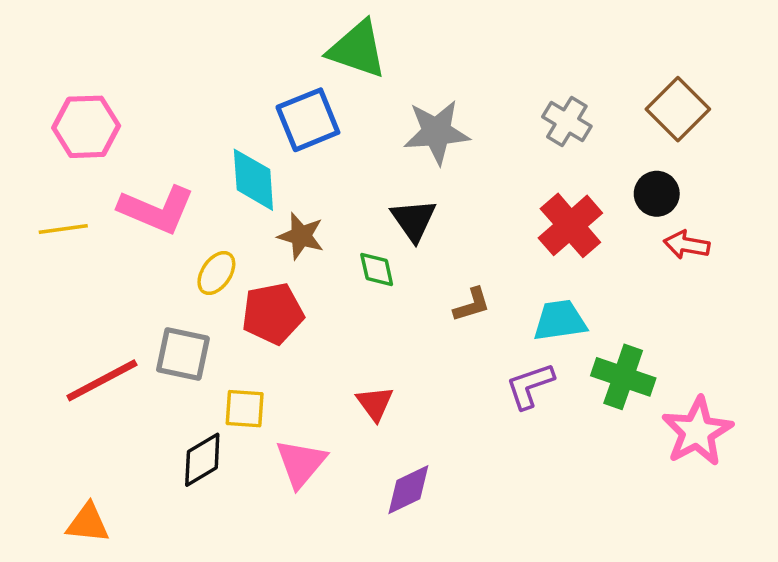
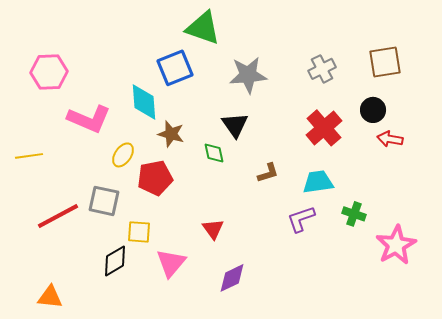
brown square: (678, 109) -> (385, 62), turned 36
gray cross: (567, 122) -> (322, 69), turned 32
yellow line: (63, 229) -> (29, 156), moved
green cross: (623, 377) -> (354, 214), size x0.7

